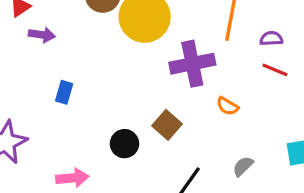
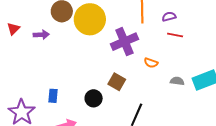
purple arrow: (42, 35) -> (41, 35), moved
blue rectangle: (64, 92) -> (53, 96), moved
gray semicircle: (243, 166) -> (177, 81), moved, turned 64

